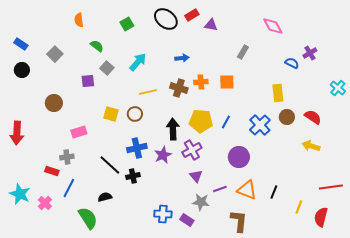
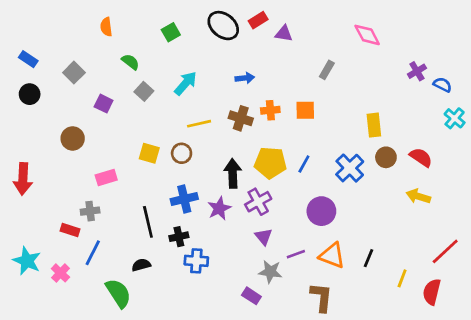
blue semicircle: (292, 63) -> (442, 85), moved
purple square: (88, 81) -> (104, 104), moved, turned 32
black line: (110, 165) -> (148, 222), turned 35
red line: (331, 187) -> (445, 251), turned -35
blue cross: (163, 214) -> (196, 261), moved

